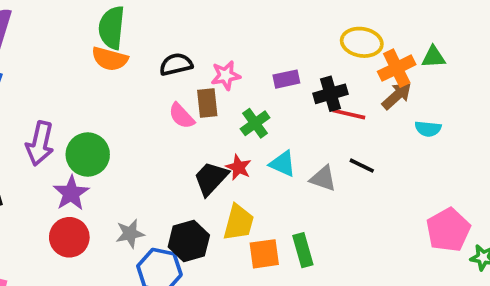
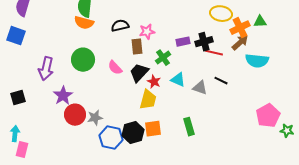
purple rectangle: (286, 79) -> (183, 42), moved
pink semicircle: (182, 116) -> (115, 68), moved
cyan semicircle: (428, 129) -> (257, 61), size x1.6
green circle: (88, 154) -> (83, 60), moved
black trapezoid: (211, 178) -> (139, 73), moved
yellow trapezoid: (239, 223) -> (148, 100), moved
red circle: (69, 237) -> (75, 115), moved
black hexagon: (189, 241) -> (133, 133), moved
orange square: (264, 254) -> (153, 129), moved

